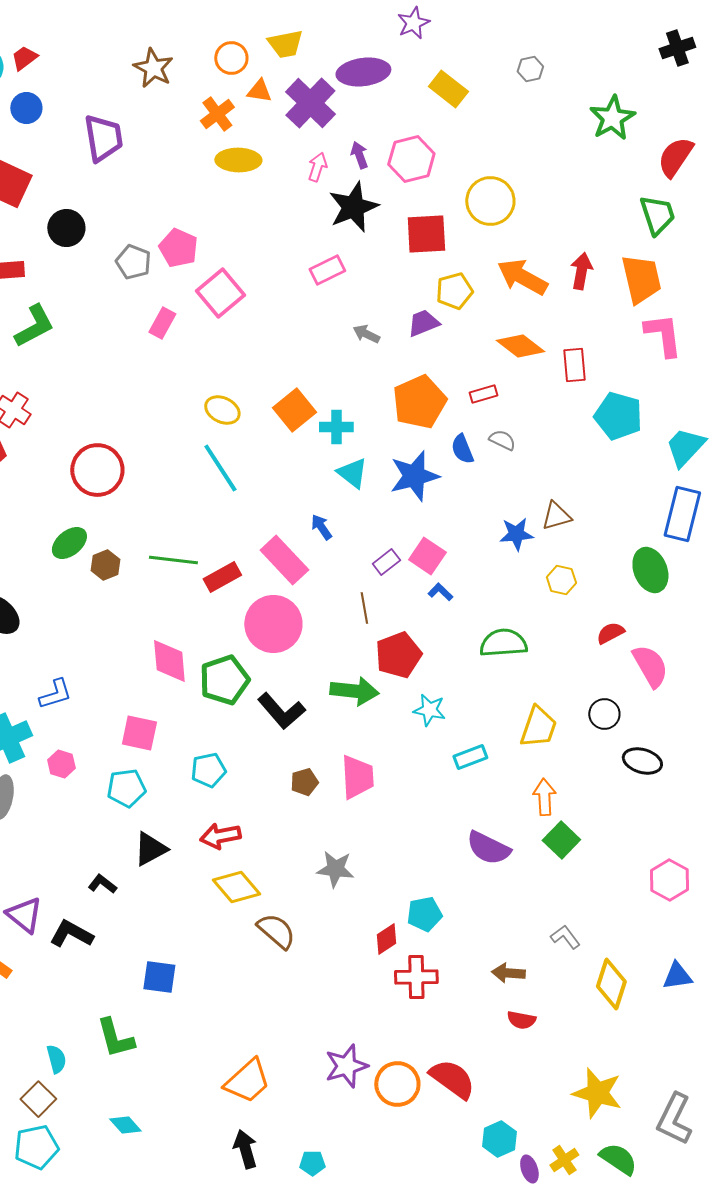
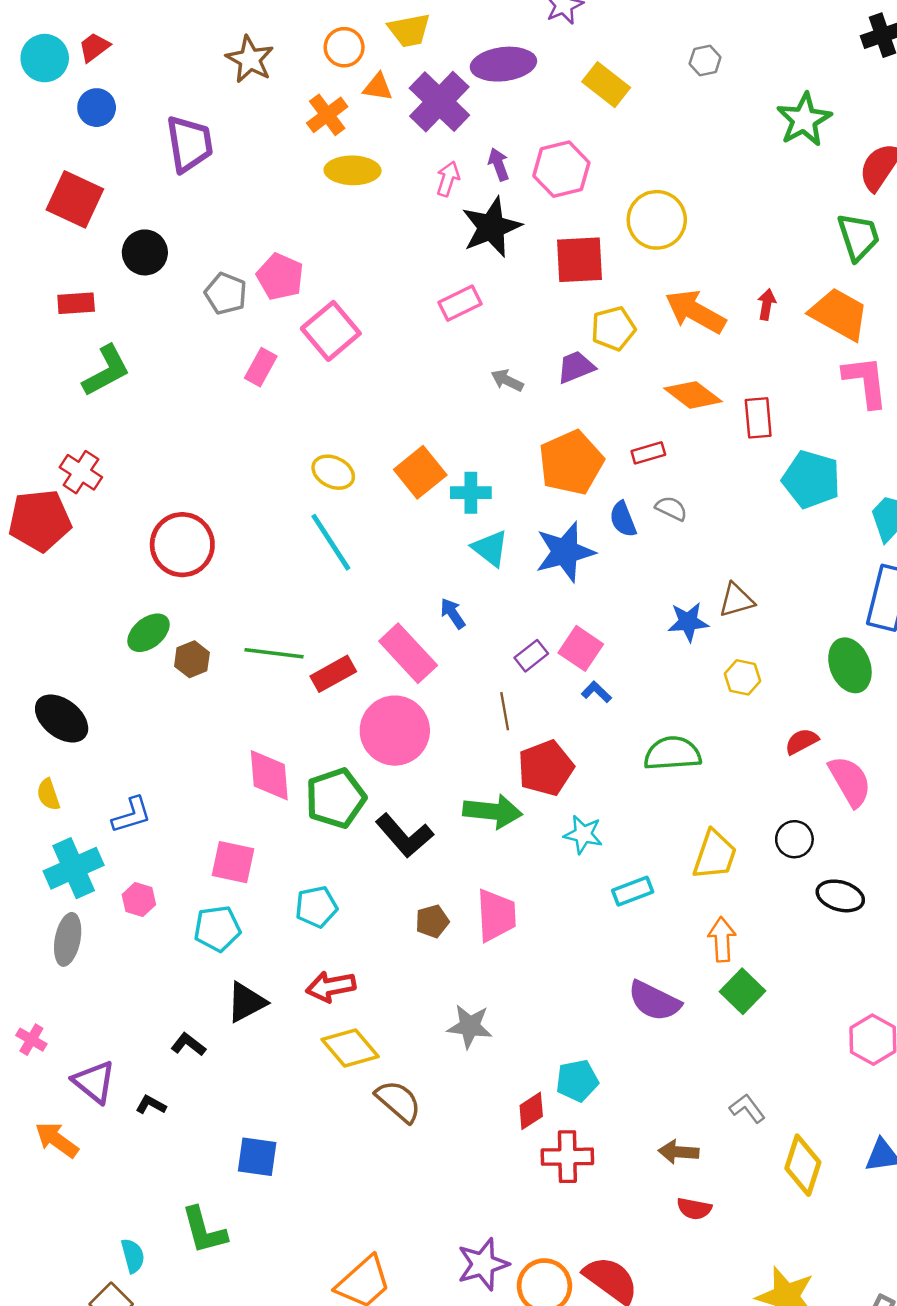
red arrow: (581, 271) -> (767, 304), size x0.7
orange trapezoid: (641, 279) -> (839, 314), turned -48
black L-shape: (71, 934) -> (151, 1105), size x0.6

